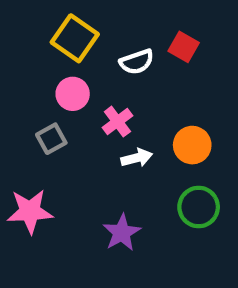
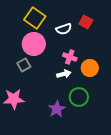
pink circle: (73, 94) -> (34, 44), size x1.5
pink cross: (117, 122) -> (70, 57), moved, turned -32
green circle: (199, 207) -> (79, 97), moved

